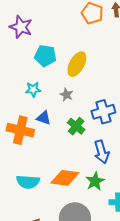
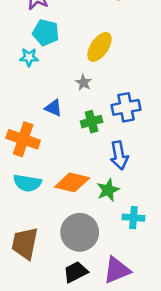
cyan pentagon: (45, 56) -> (46, 33), moved
cyan star: (33, 89) -> (29, 57), moved
green cross: (76, 126) -> (92, 122), turned 30
orange cross: (20, 130) -> (23, 139), moved

